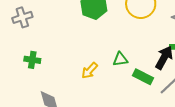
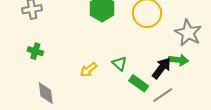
green triangle: (120, 59) -> (119, 63), turned 42

